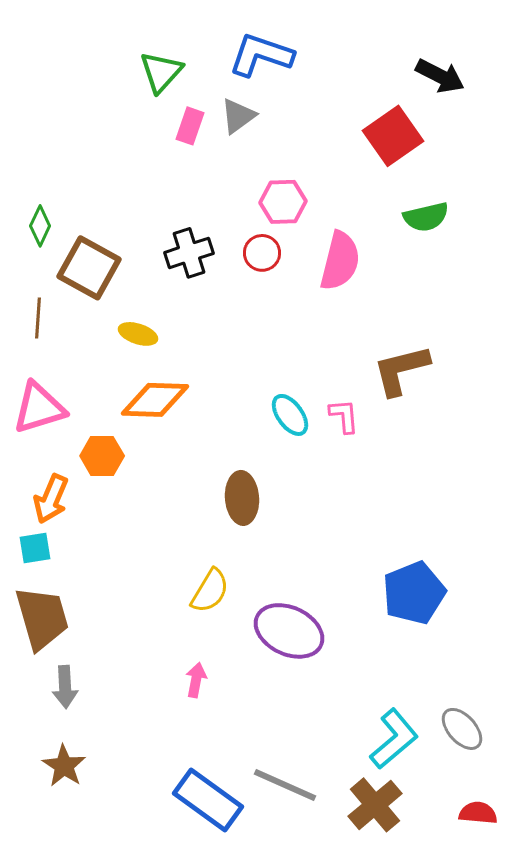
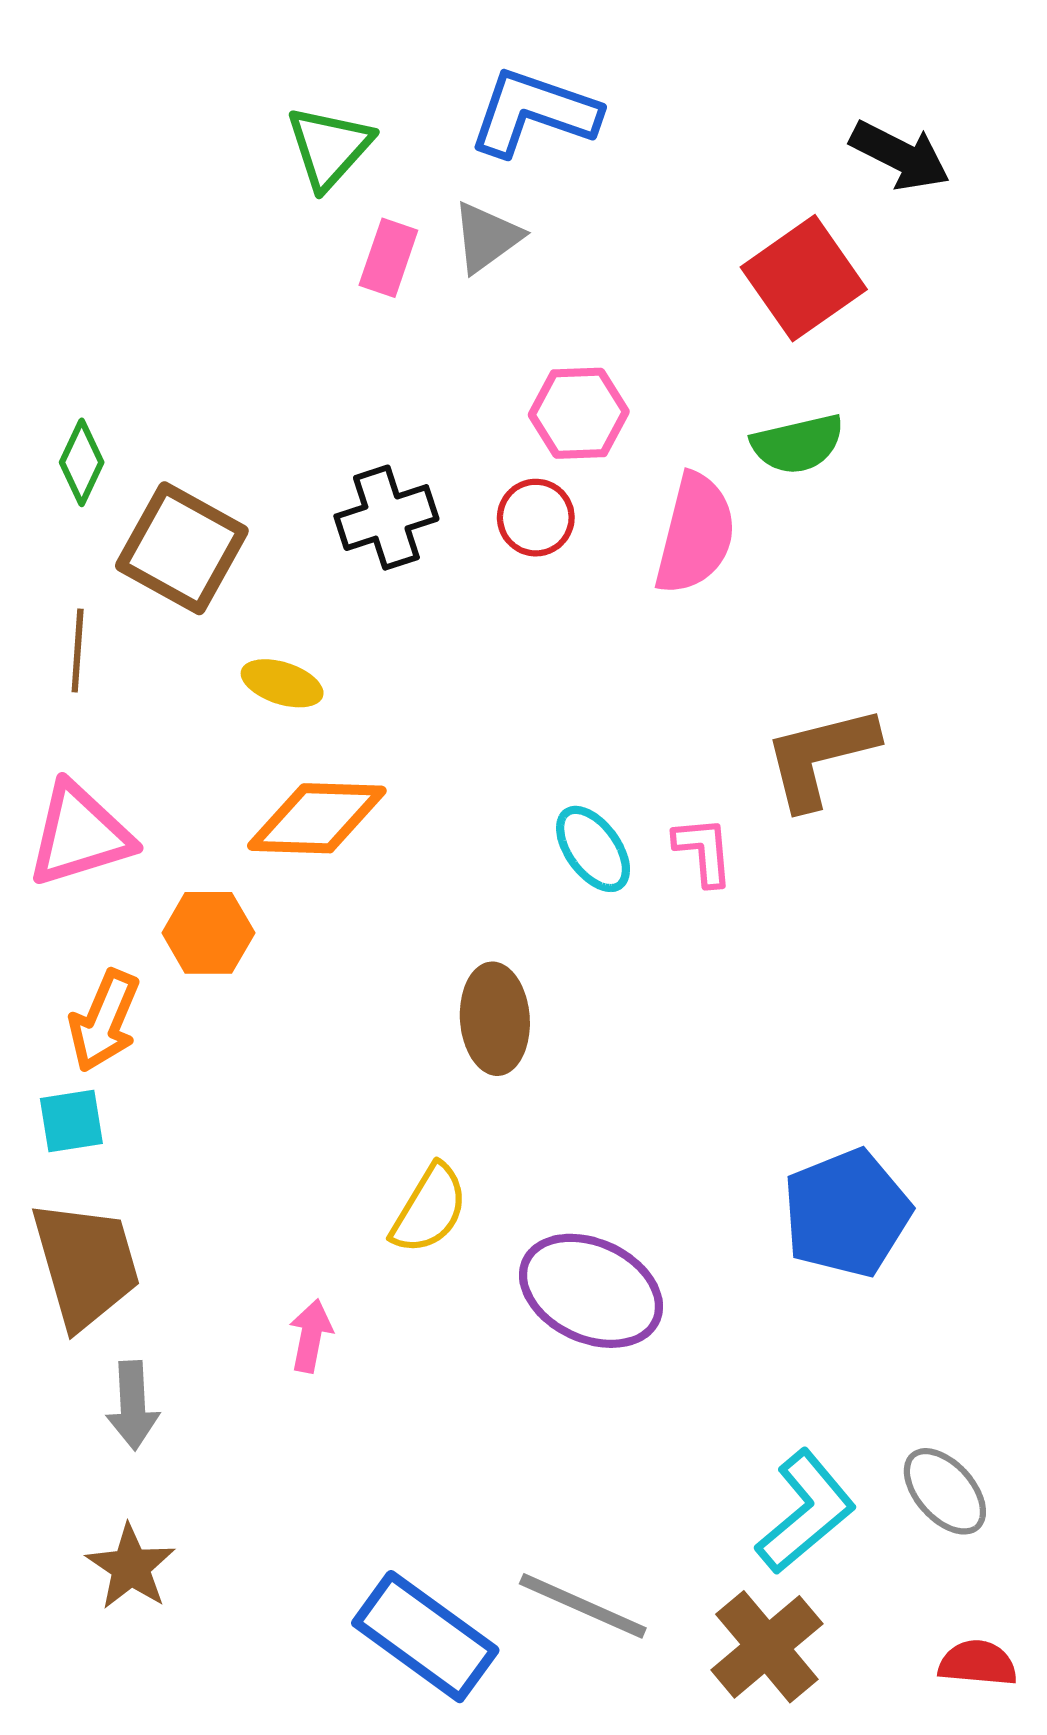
green semicircle: (426, 217) -> (798, 444), moved
pink arrow: (196, 680) -> (311, 1336), moved

